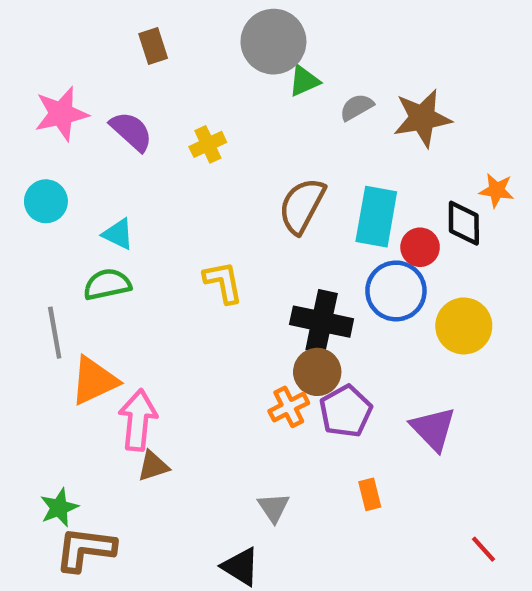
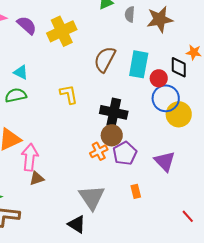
gray semicircle: (357, 107) -> (130, 14), turned -56
yellow cross: (208, 144) -> (62, 31), size x1.8
blue circle: (396, 291) -> (166, 98), moved
gray triangle: (273, 508) -> (92, 197), size x1.8

